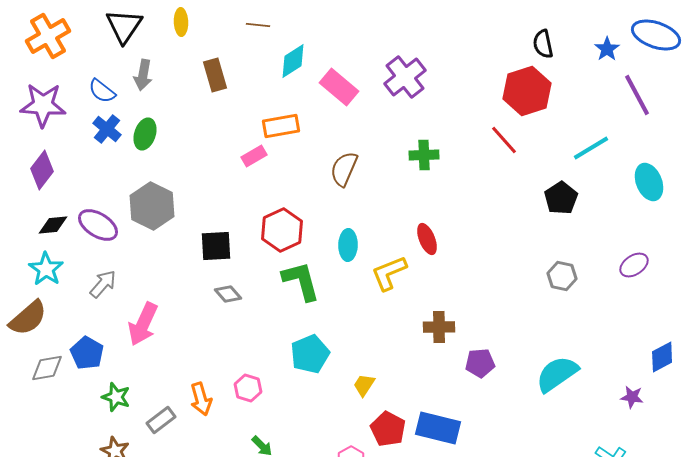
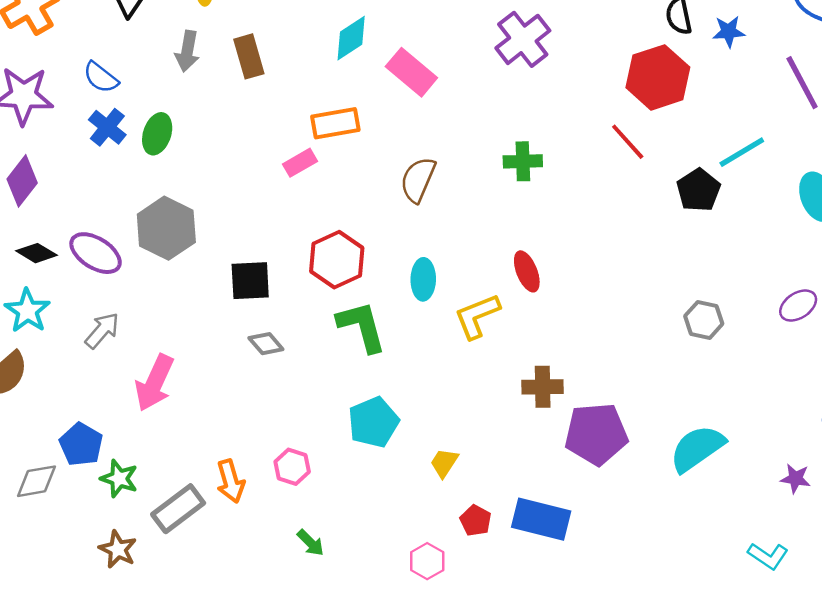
blue star: (607, 49) -> (729, 32), moved, turned 30
gray arrow: (143, 75) -> (187, 51), moved
purple cross: (405, 77) -> (523, 39), moved
black pentagon: (561, 198) -> (698, 190), moved
black diamond: (53, 225) -> (37, 253), turned 36
blue pentagon: (87, 353) -> (81, 444), moved
purple pentagon: (480, 363) -> (596, 434), size x1.6
gray diamond: (47, 368) -> (37, 481), moved
gray rectangle: (161, 420) -> (178, 509), size x1.4
red pentagon: (388, 429) -> (476, 520), size x0.7

